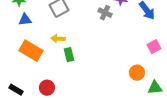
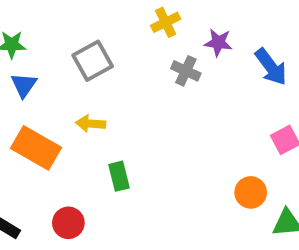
blue triangle: (25, 20) -> (24, 85), turned -48
green rectangle: (69, 55) -> (119, 176), moved

